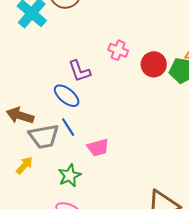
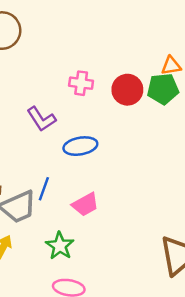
blue ellipse: (67, 96) -> (80, 146), moved, turned -36
blue line: (68, 127) -> (44, 189), turned 66

